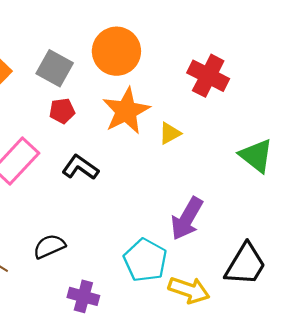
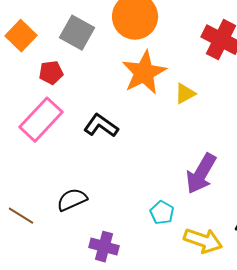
red pentagon: (62, 111) -> (51, 73), moved
cyan pentagon: (145, 260) -> (162, 213), size x0.6

